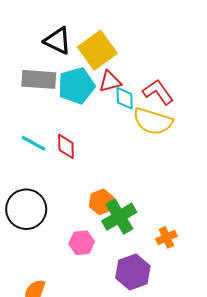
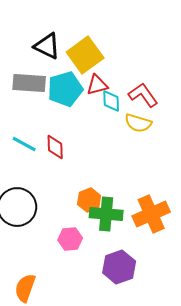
yellow semicircle: (153, 121) -> (138, 123), size x0.7
green cross: (119, 217) -> (106, 214), turned 36
orange cross: (166, 237) -> (151, 214), moved, size x1.8

